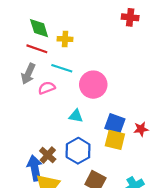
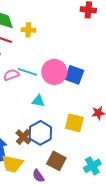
cyan line: (62, 68) -> (27, 72), moved
blue square: (115, 124) -> (74, 75), moved
brown cross: (48, 155) -> (23, 137), moved

